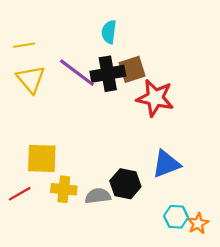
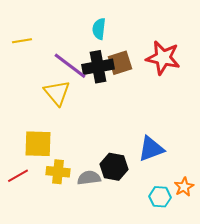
yellow triangle: (31, 79) -> (57, 93), moved
red star: (155, 98) -> (163, 58), moved
orange star: (198, 223) -> (184, 187), moved

